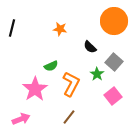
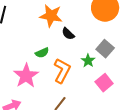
orange star: (60, 29) -> (51, 16), size x1.6
black semicircle: (90, 47) -> (68, 34), moved

